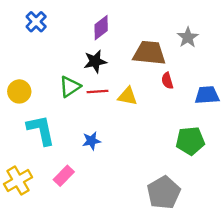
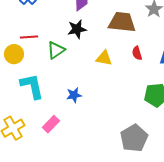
red semicircle: (167, 81) -> (137, 53), moved
red line: (98, 91) -> (29, 37), moved

